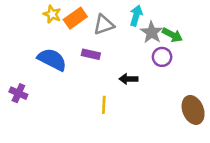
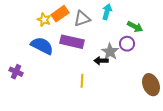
yellow star: (52, 14) -> (44, 20), moved
gray star: (152, 32) -> (110, 52), moved
purple rectangle: (91, 54) -> (72, 42), size x1.6

